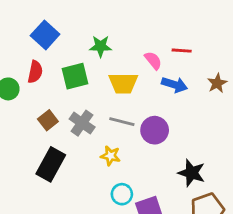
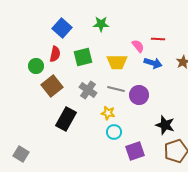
green star: (101, 46) -> (101, 24), moved
brown square: (48, 120) -> (52, 86), moved, size x1.5
cyan circle: (122, 194) -> (114, 132), moved

